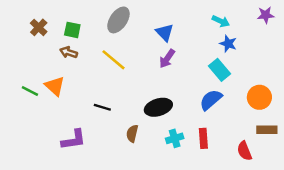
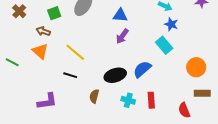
green square: (72, 30) -> (54, 13), moved, turned -32
blue triangle: (165, 32) -> (120, 15), turned -42
yellow line: (113, 60) -> (75, 52), moved
orange triangle: (55, 86) -> (40, 51), moved
blue semicircle: (211, 100) -> (142, 69), moved
cyan cross: (175, 138) -> (128, 100), turned 32

